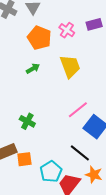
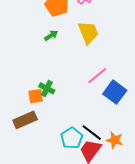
black line: (80, 153) -> (92, 133), moved
orange square: (24, 159) -> (36, 96), moved

